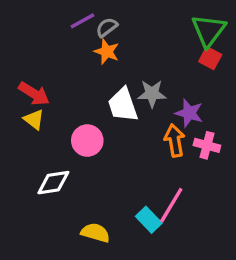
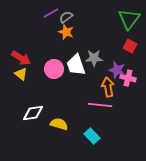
red square: (210, 58) -> (130, 46), moved
pink circle: (87, 141) -> (54, 69), moved
pink cross: (207, 145) -> (128, 78), moved
pink line: (171, 205) -> (100, 105), moved, turned 65
yellow semicircle: (95, 233) -> (59, 124), moved

